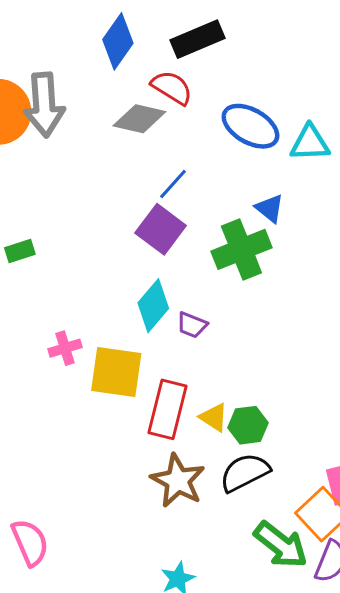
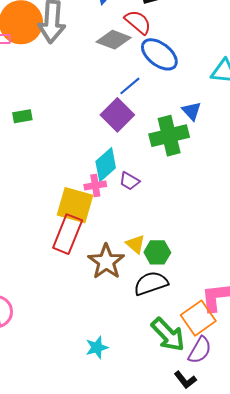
blue ellipse: (250, 126) -> (159, 54), moved
pink cross: (65, 348) -> (95, 185), moved
red rectangle: (168, 409) -> (68, 234), moved
brown star: (178, 481) -> (106, 262), moved

